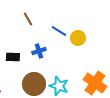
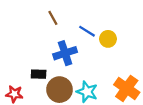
blue cross: (39, 51) -> (65, 53), size x1.5
black rectangle: (13, 57) -> (39, 74), moved

